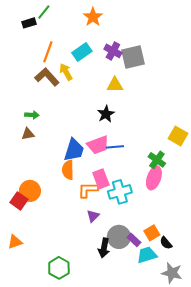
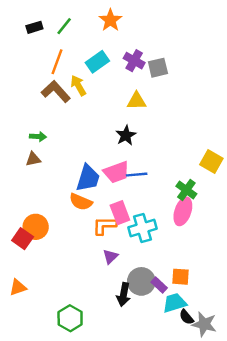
green line: (44, 12) -> (64, 26), moved
gray square: (133, 57) -> (158, 68), size x0.7
orange semicircle: (68, 170) -> (81, 202), turned -66
orange square: (152, 233) -> (180, 277), turned 35
black semicircle: (166, 243) -> (186, 317), moved

